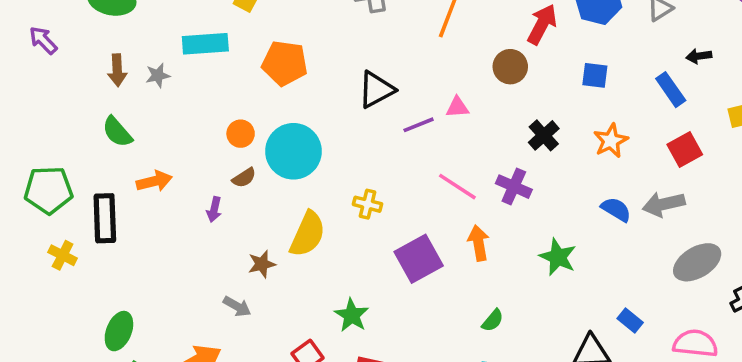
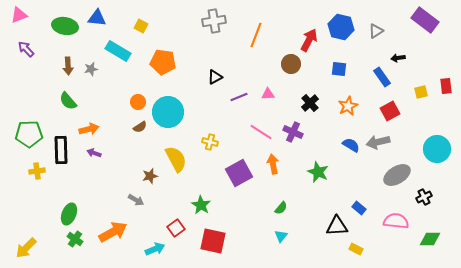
cyan rectangle: (205, 44) -> (118, 51), turned 35
black triangle: (376, 90) -> (215, 77), size x0.7
pink triangle: (457, 107) -> (268, 94), moved
purple arrow: (214, 209) -> (94, 153), moved, turned 96
yellow semicircle: (308, 234) -> (176, 159), turned -52
yellow cross: (63, 255) -> (37, 171), turned -35

